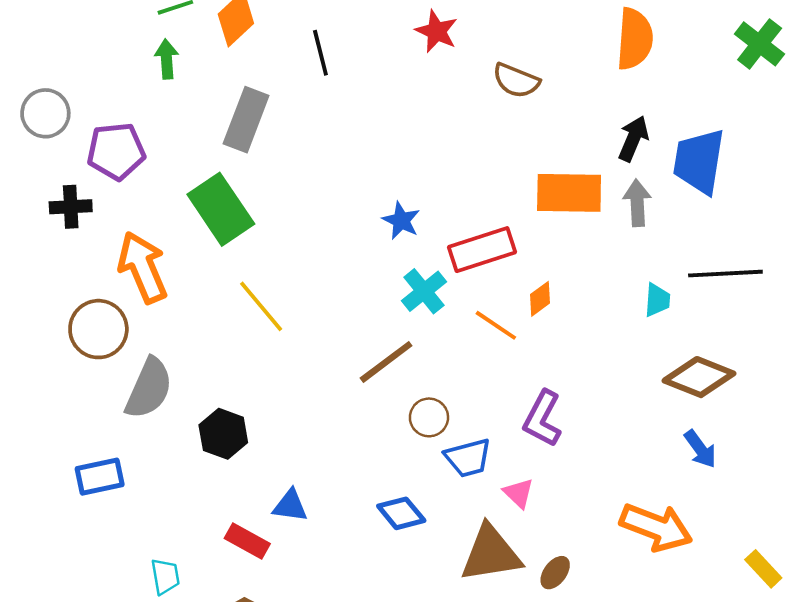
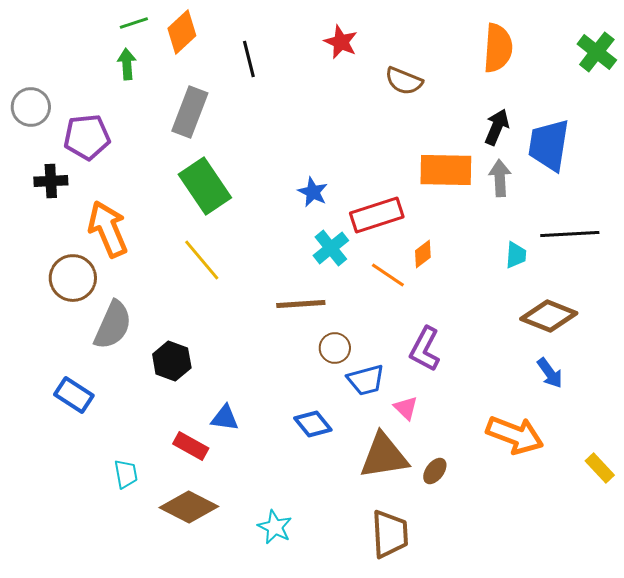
green rectangle: (221, 209) -> (205, 186), moved
brown line: (386, 362) -> (301, 304), turned 33
blue rectangle: (100, 477) -> (74, 395), turned 45

